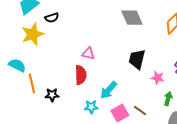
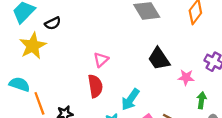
pink triangle: (88, 53) -> (101, 60), turned -48
black trapezoid: (137, 59) -> (159, 59), turned -40

